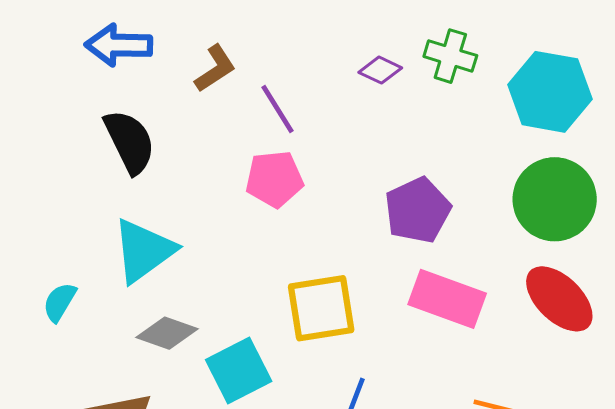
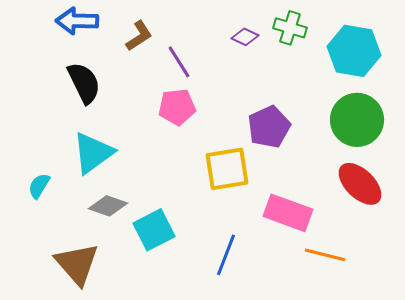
pink rectangle: (447, 299) -> (288, 213), moved
yellow square: (321, 308) -> (227, 169), moved

